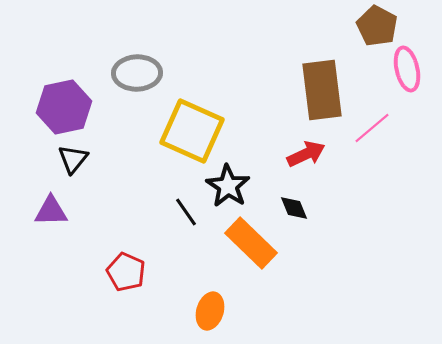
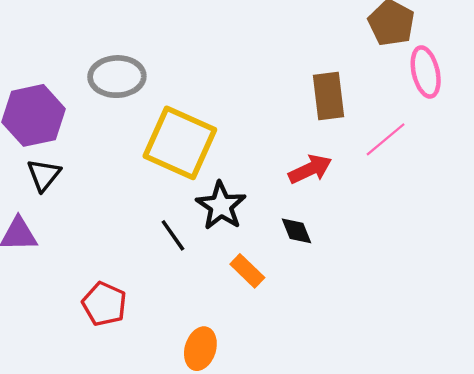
brown rectangle: (322, 90) -> (328, 96), size x0.7
orange rectangle: (251, 243) -> (247, 271), size x0.6

